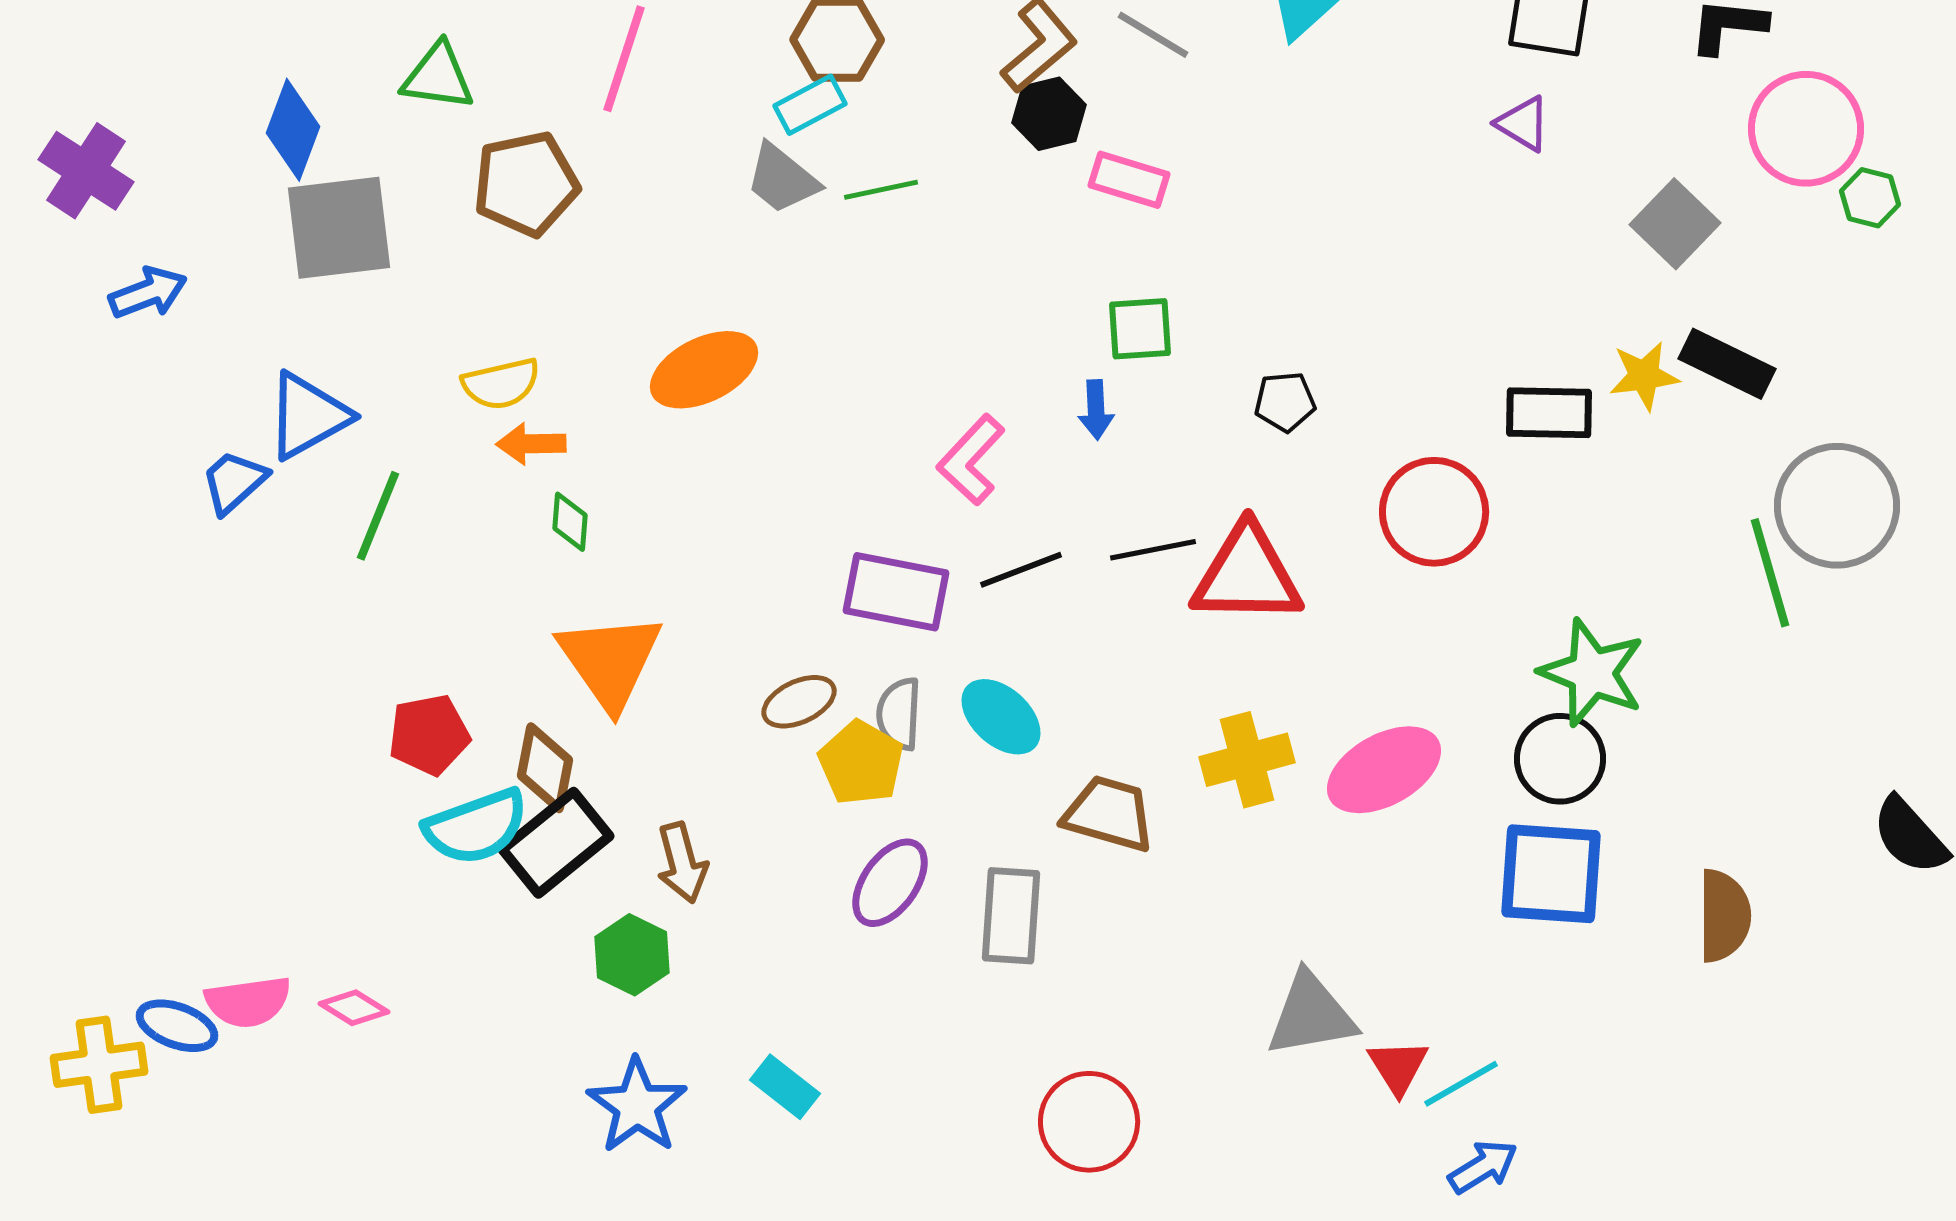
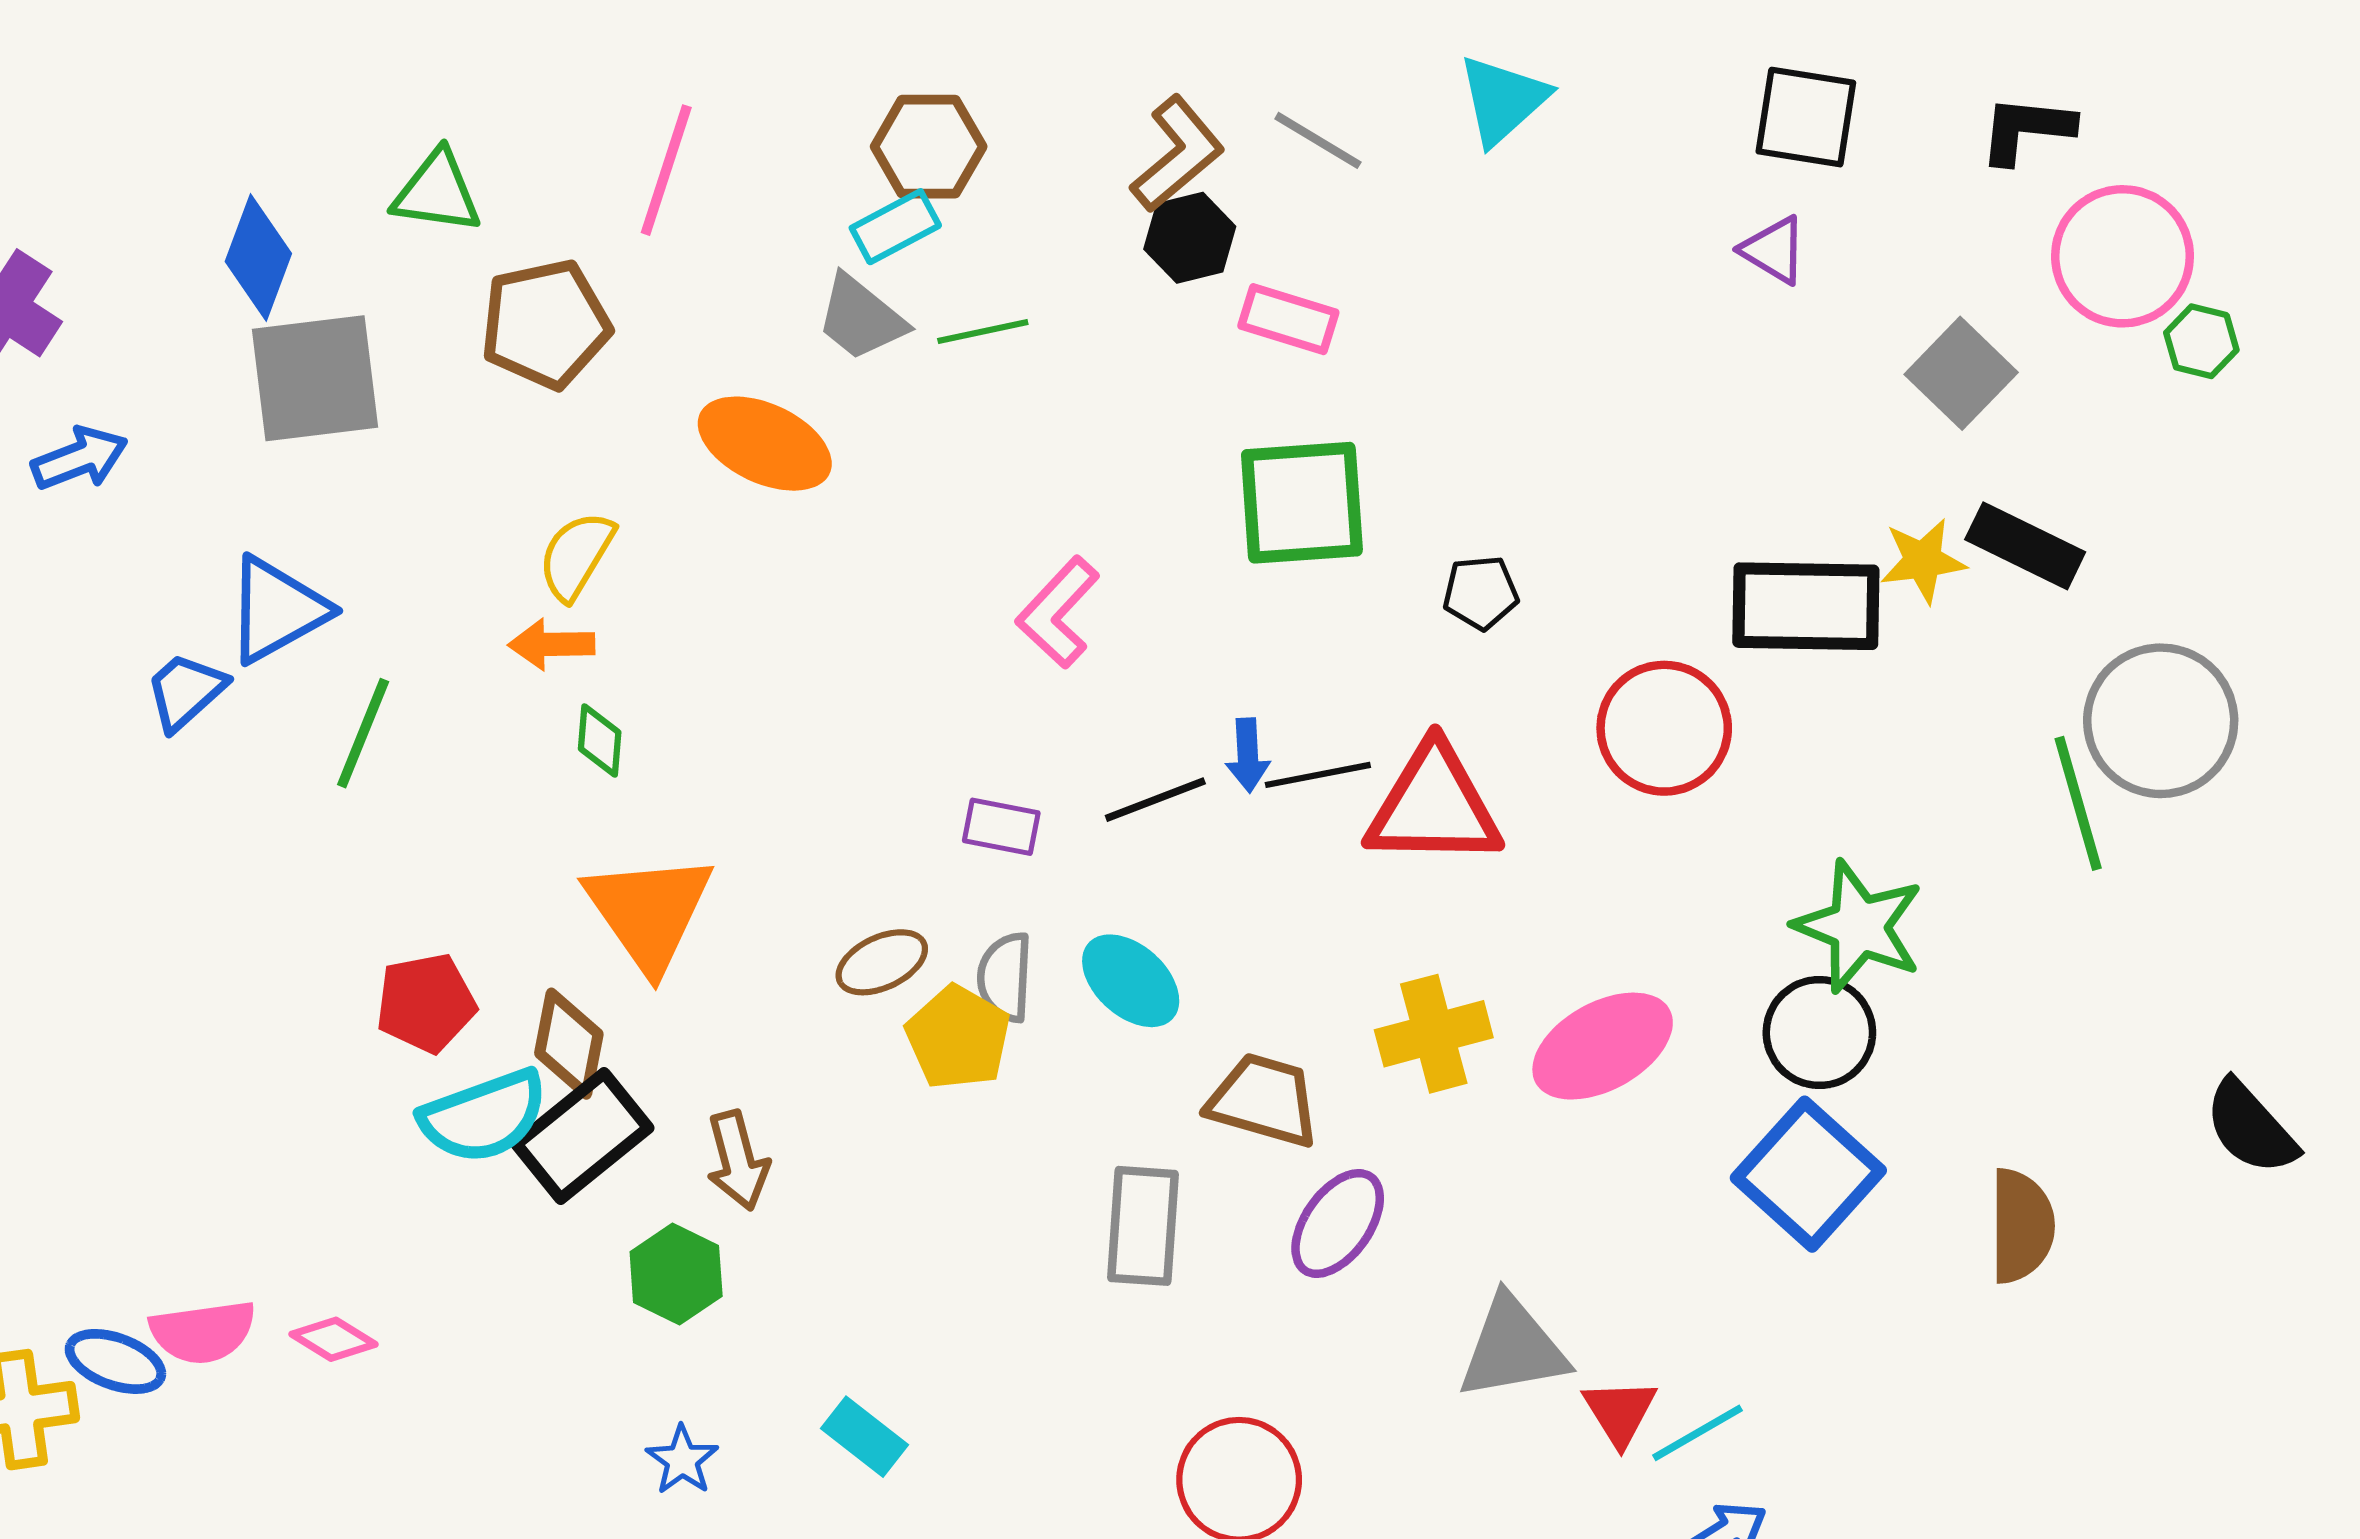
green square: (1140, 329) -> (1302, 503), size x1.6
orange ellipse: (704, 370) -> (765, 444), moved, turned 51
yellow semicircle: (501, 384) -> (576, 556), moved, turned 134
blue arrow: (1096, 410) -> (1248, 755), moved
black rectangle: (1549, 413) -> (1806, 606), size x1.4
pink L-shape: (971, 460) -> (1058, 612), moved
purple rectangle: (896, 592) -> (1001, 827), size x0.6
blue square: (1551, 874) -> (1808, 1174), turned 38
purple ellipse: (890, 883) -> (1338, 1223), moved
blue star: (637, 1106) -> (682, 1460), size x0.6

